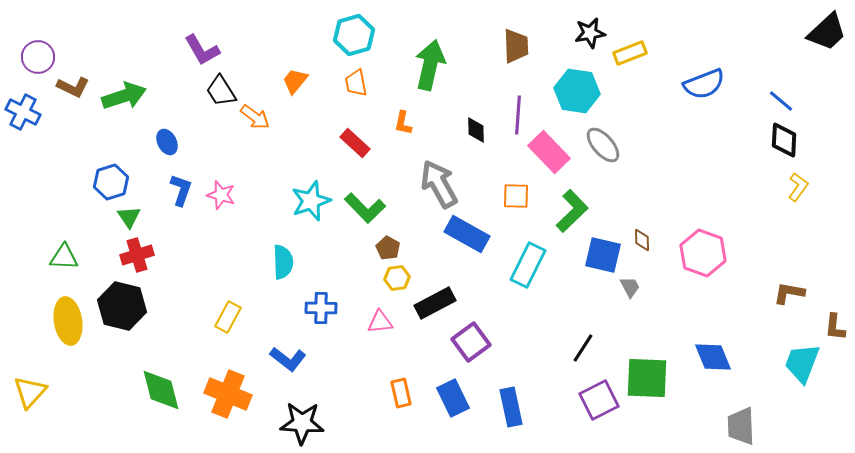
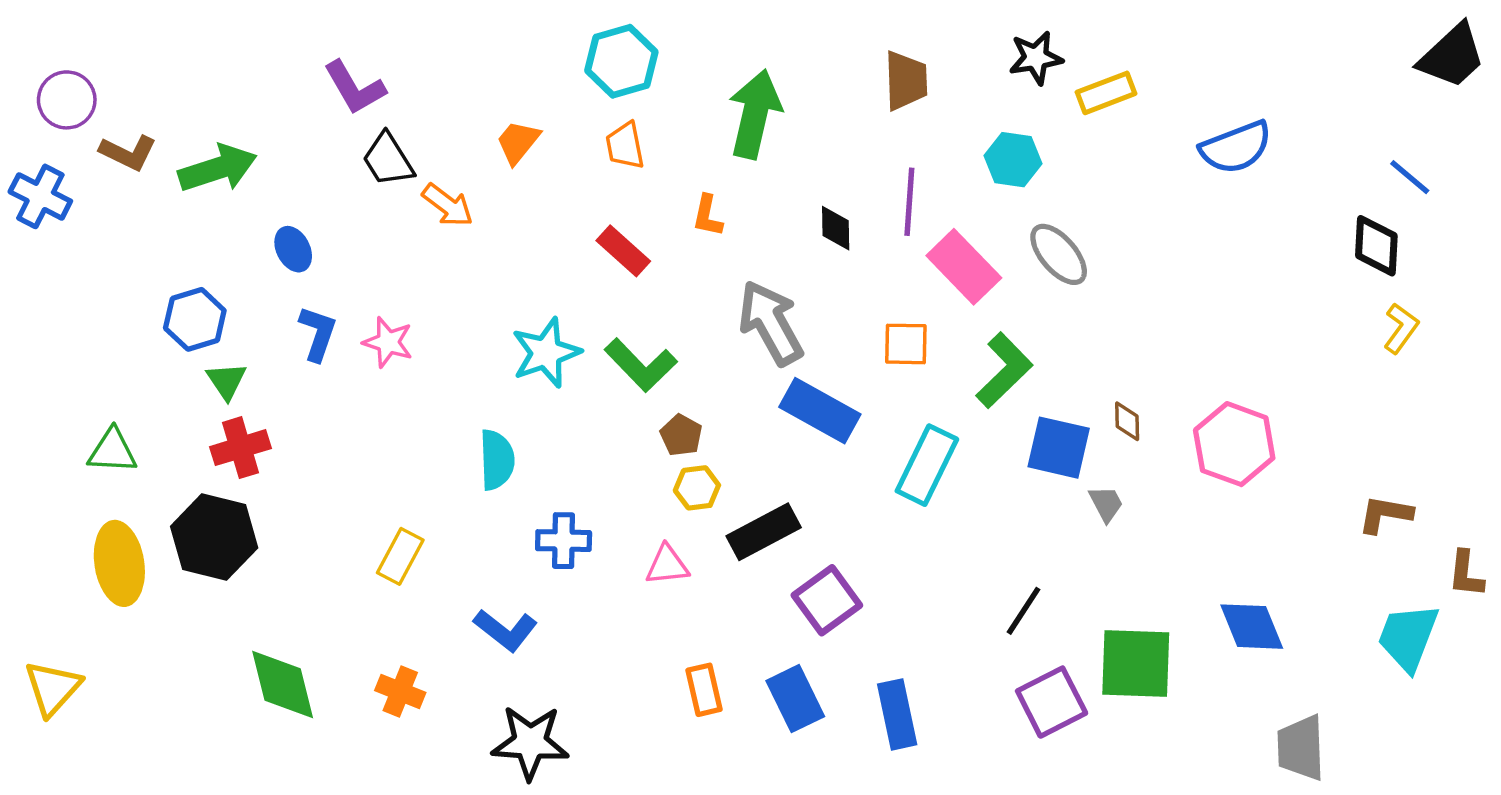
cyan hexagon: (577, 91) -> (1013, 160), size x0.7
blue line: (781, 101) -> (1410, 177), moved
orange cross: (228, 394) -> (400, 692), size x0.6

